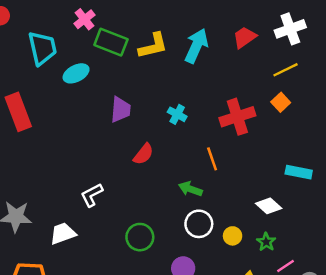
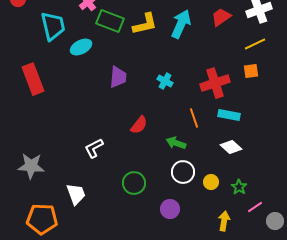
orange square: (281, 102) -> (251, 71), turned 35
red semicircle: (143, 154) -> (139, 125), moved
cyan rectangle: (299, 172) -> (229, 115), moved
white diamond: (269, 206) -> (231, 147), moved
white trapezoid: (63, 233) -> (76, 194), moved, turned 90

